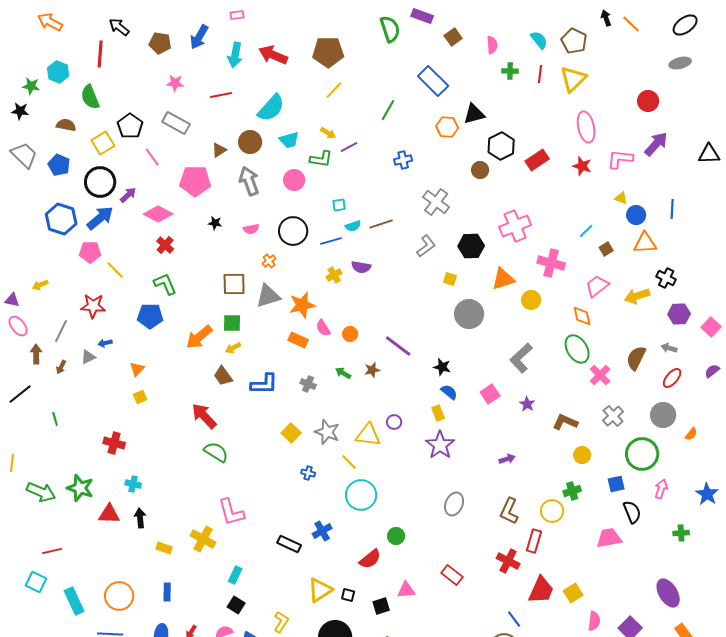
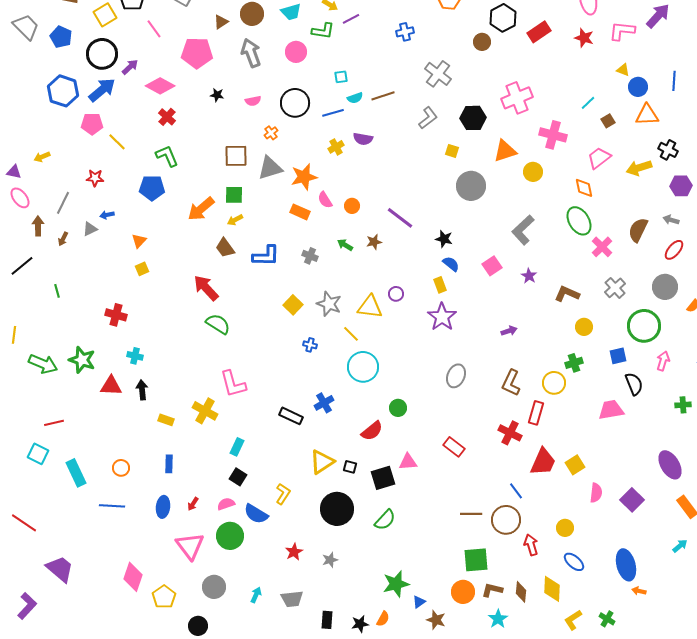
red star: (93, 306) -> (95, 178), size x0.7
orange circle: (119, 596) -> (121, 468), size x0.6
black square: (381, 606) -> (383, 478), size x1.4

